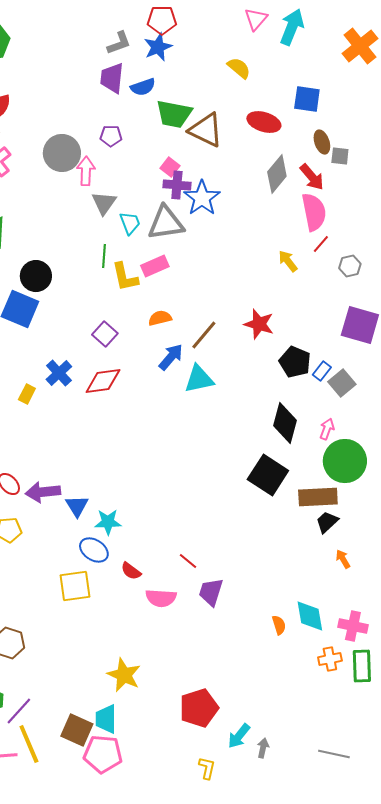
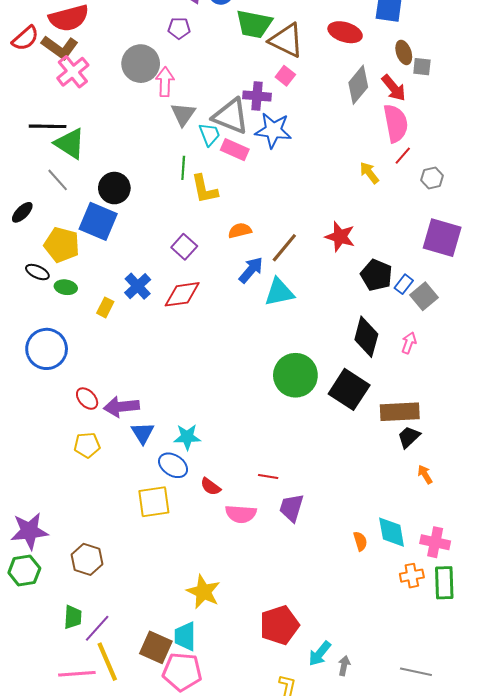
purple pentagon: (111, 136) -> (179, 28), moved
pink square: (170, 167) -> (285, 76), moved
blue star: (202, 198) -> (273, 130), moved, turned -30
gray triangle: (166, 223) -> (231, 116), moved, turned 30
pink rectangle: (155, 266) -> (235, 150), moved, turned 48
green circle: (345, 461) -> (295, 375), moved
blue triangle: (77, 506) -> (143, 433), moved
red line: (188, 561) -> (268, 476), turned -30

